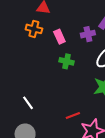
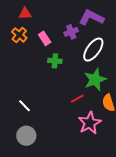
orange cross: (34, 29) -> (19, 35), turned 35
red line: (73, 115) -> (77, 99), moved

